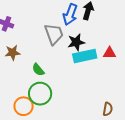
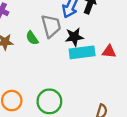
green semicircle: (38, 70) -> (32, 38), moved
green circle: (40, 94) -> (49, 101), moved

